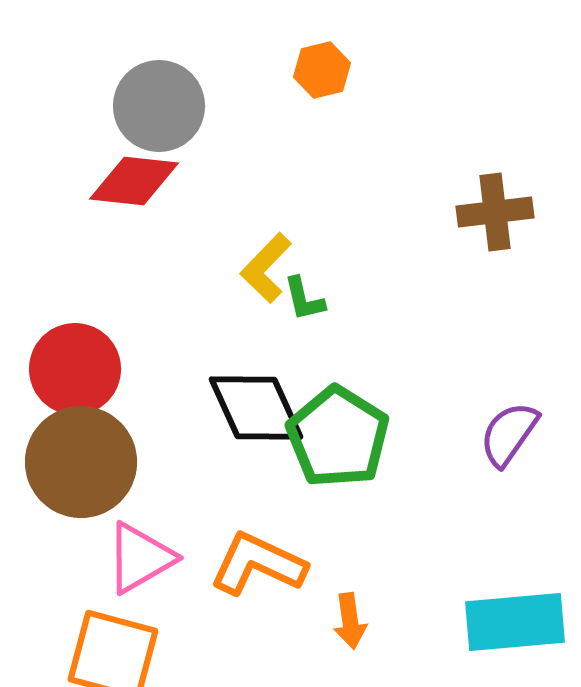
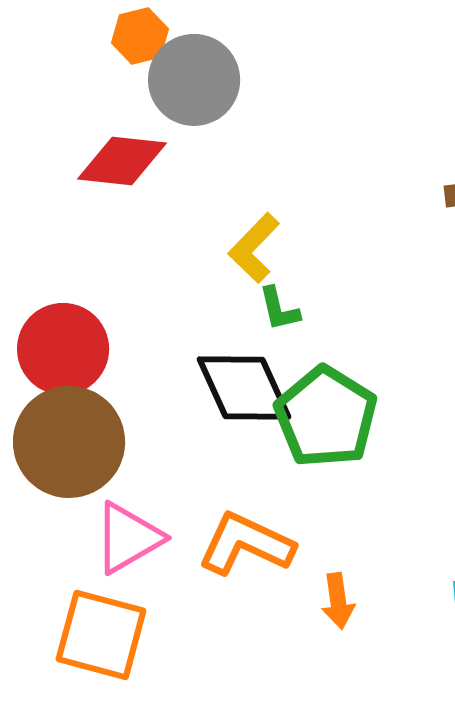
orange hexagon: (322, 70) -> (140, 36), moved
gray circle: (159, 106) -> (194, 80), moved
green L-shape: (304, 299) -> (279, 309), moved

